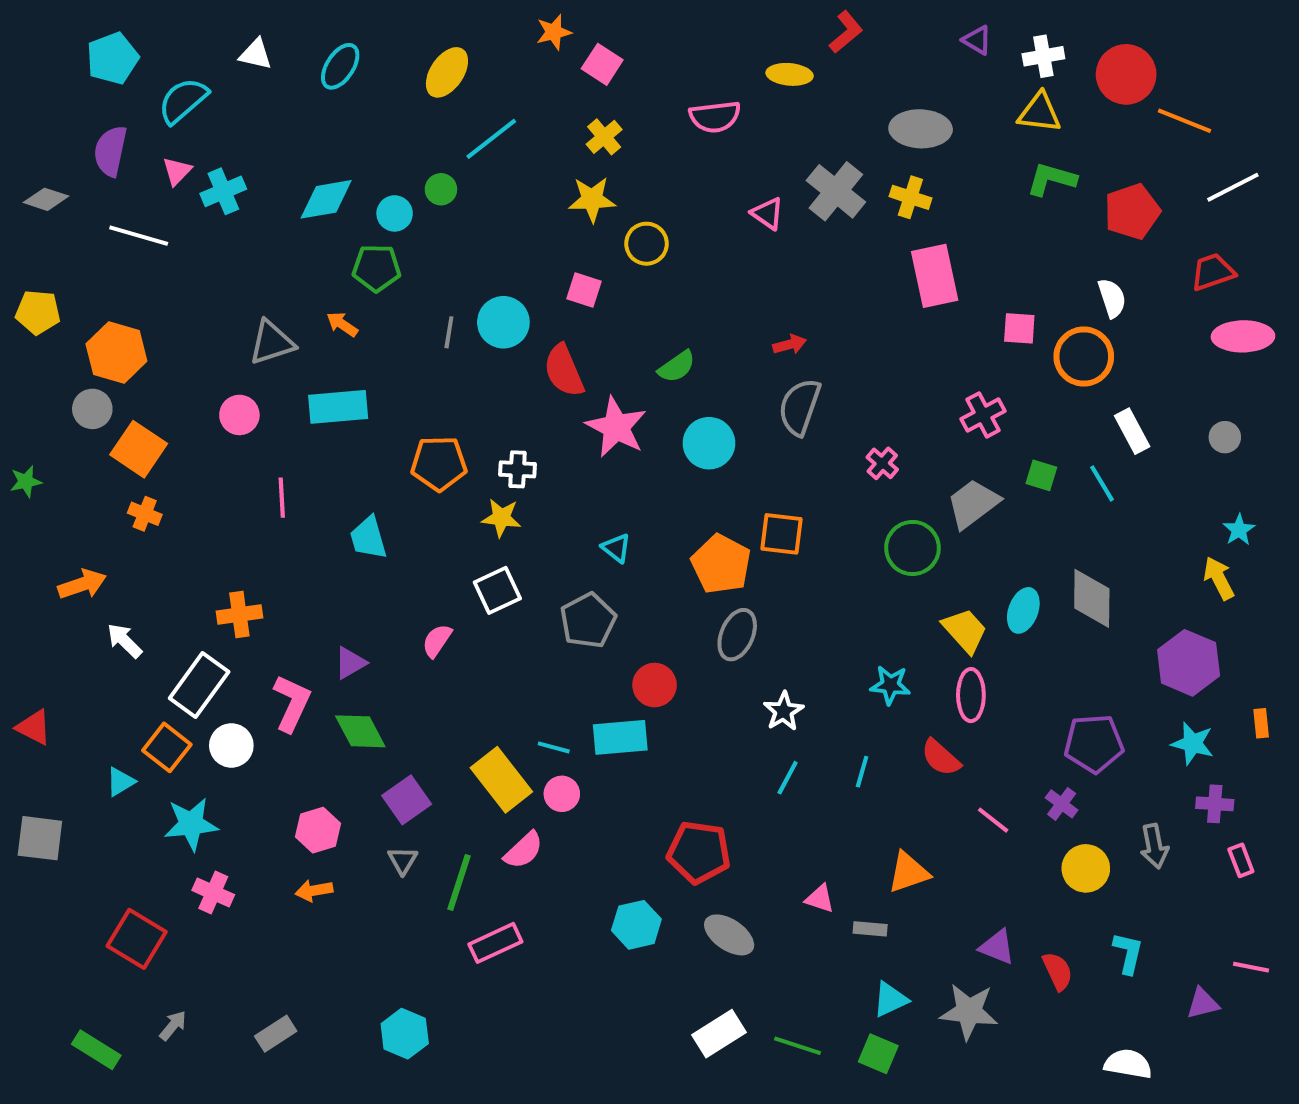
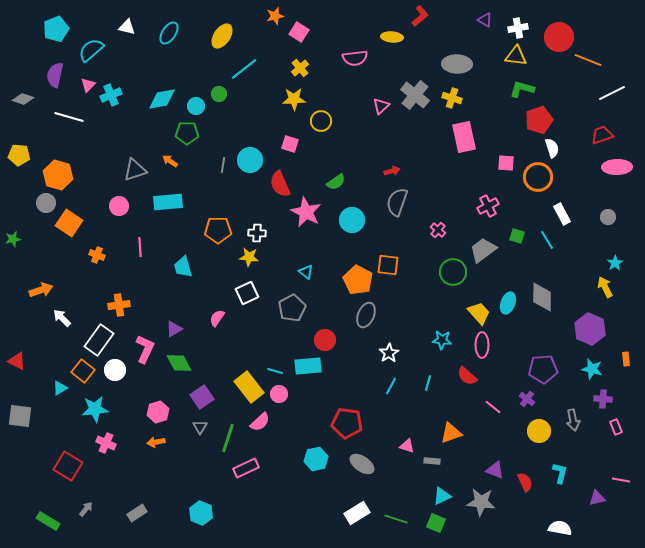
red pentagon: (1132, 211) -> (539, 120), moved
pink triangle: (767, 213) -> (381, 106), turned 42
orange cross: (145, 514) -> (97, 255), moved

